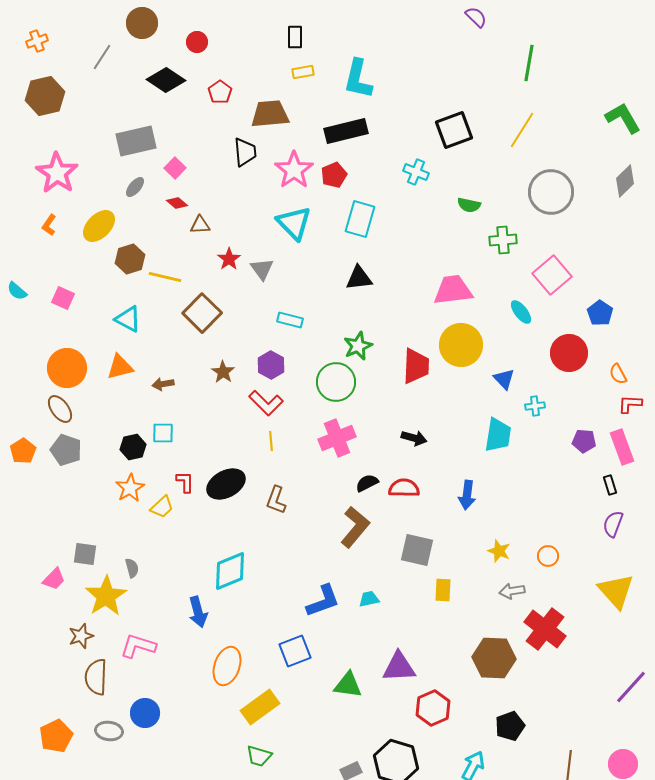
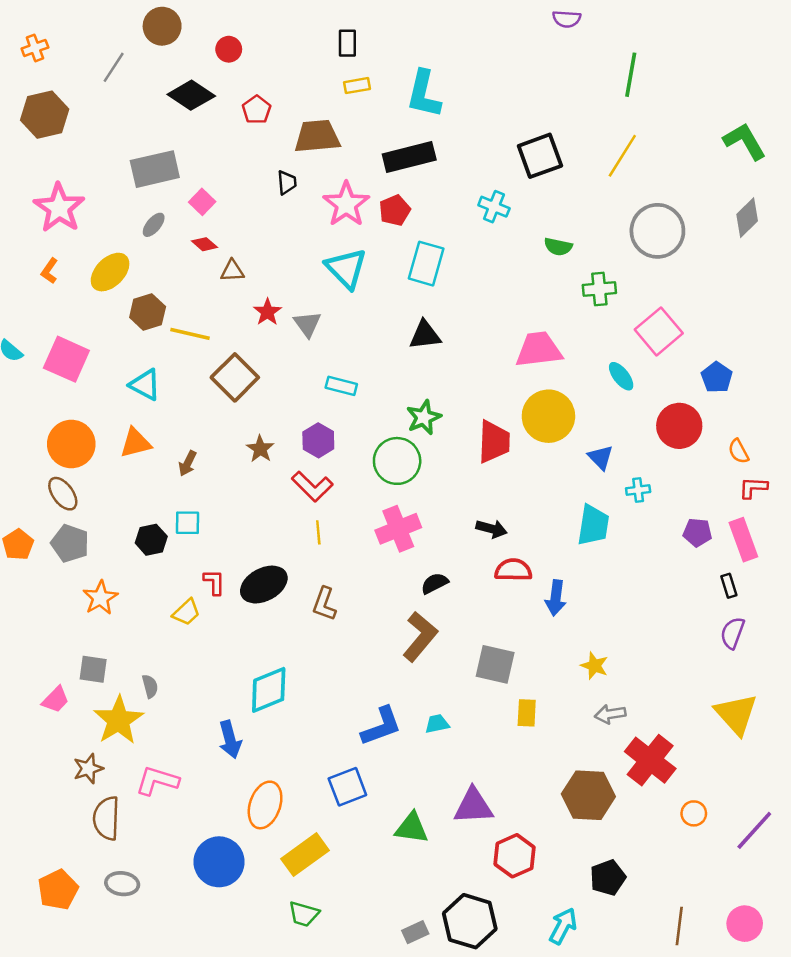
purple semicircle: (476, 17) -> (567, 19), turned 140
black trapezoid: (245, 152) -> (287, 182), size x0.7
pink square: (63, 298) -> (66, 359), size x1.6
brown arrow: (163, 384) -> (188, 463), turned -55
orange star: (130, 488) -> (100, 598), moved
red semicircle: (404, 488) -> (513, 570), moved
orange circle: (548, 556) -> (694, 813), moved
blue circle: (145, 713) -> (219, 862), moved, size x1.4

